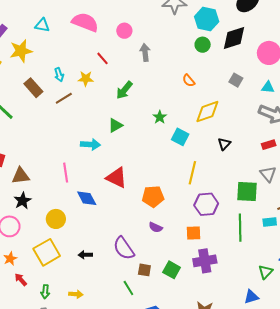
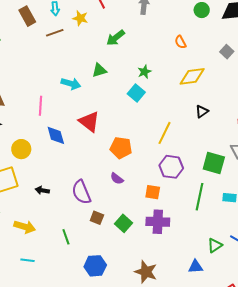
cyan square: (180, 137) -> (136, 93), moved
green line: (128, 288) -> (66, 237), moved
yellow arrow: (76, 294) -> (25, 227), size x1.5

